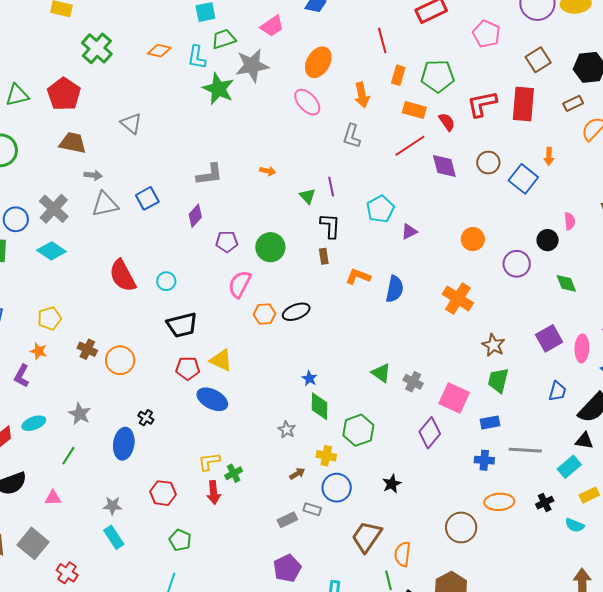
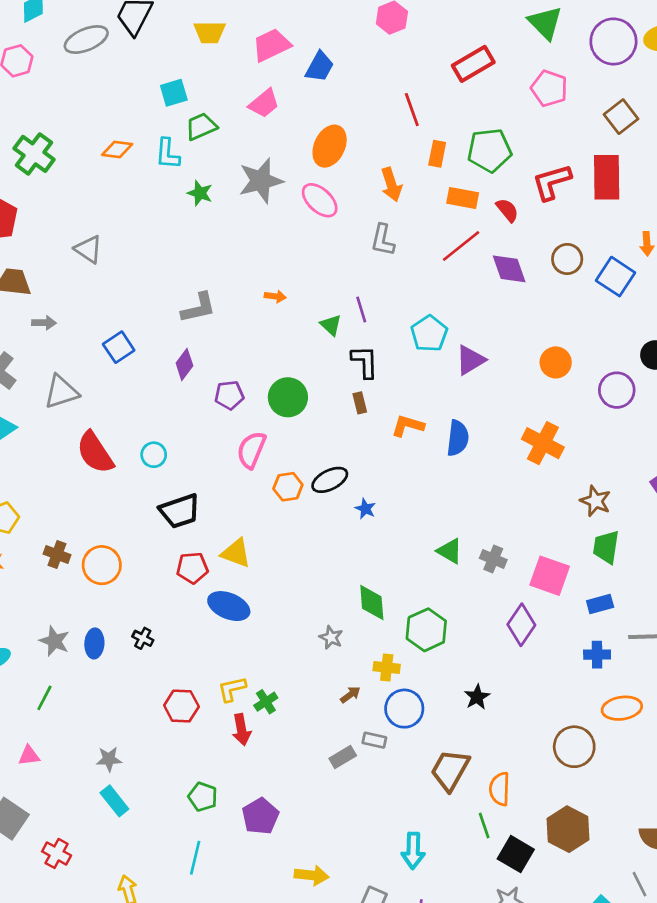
gray star: (252, 66) -> (261, 181), moved
green star: (218, 89) -> (200, 193), size x0.6
gray triangle: (105, 204) -> (61, 392), moved
purple triangle: (409, 232) -> (470, 360), size x1.4
blue star: (309, 378) -> (365, 509), moved
blue ellipse: (124, 444) -> (94, 643), moved, size x0.7
red hexagon: (163, 493) -> (181, 706), moved
purple pentagon: (287, 568) -> (260, 816), moved

